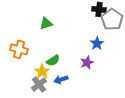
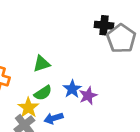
green triangle: (46, 23) -> (42, 64), moved
blue star: (97, 43) -> (72, 89), moved

